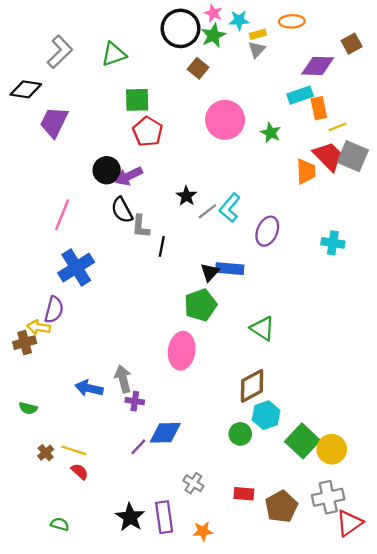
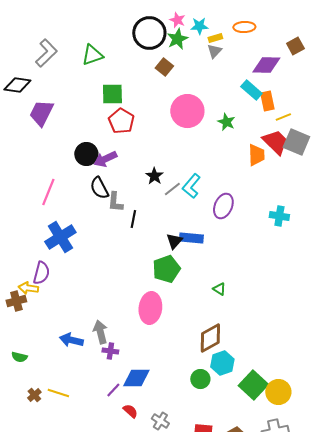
cyan rectangle: (300, 95) -> (251, 90), turned 60
green triangle: (263, 328) -> (219, 289), size x0.6
red semicircle: (80, 471) -> (130, 411), moved

